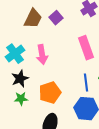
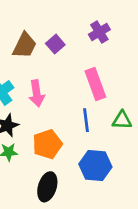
blue line: (86, 83) -> (86, 120), moved

